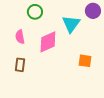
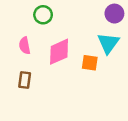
cyan triangle: (71, 24) -> (108, 43), moved
orange square: (85, 61) -> (90, 63), moved

